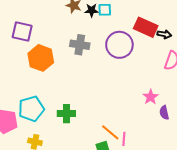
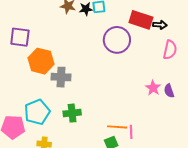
gray cross: (80, 45) -> (61, 77), moved
purple semicircle: (164, 113) -> (169, 91), moved
orange line: (110, 132) -> (117, 127), turned -30

